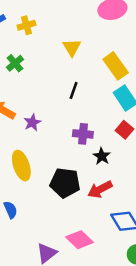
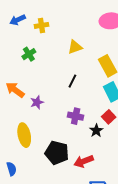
yellow triangle: (72, 47) -> (75, 47), turned 35
black star: (102, 156) -> (96, 131), moved

